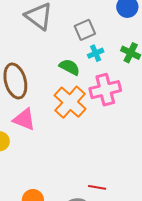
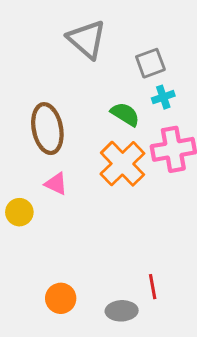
pink triangle: (24, 119) -> (56, 184), size x0.7
red line: (97, 187) -> (153, 287), turned 66

